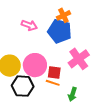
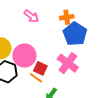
blue pentagon: (60, 31) -> (75, 34), moved
pink cross: (79, 59) -> (68, 63), turned -35

